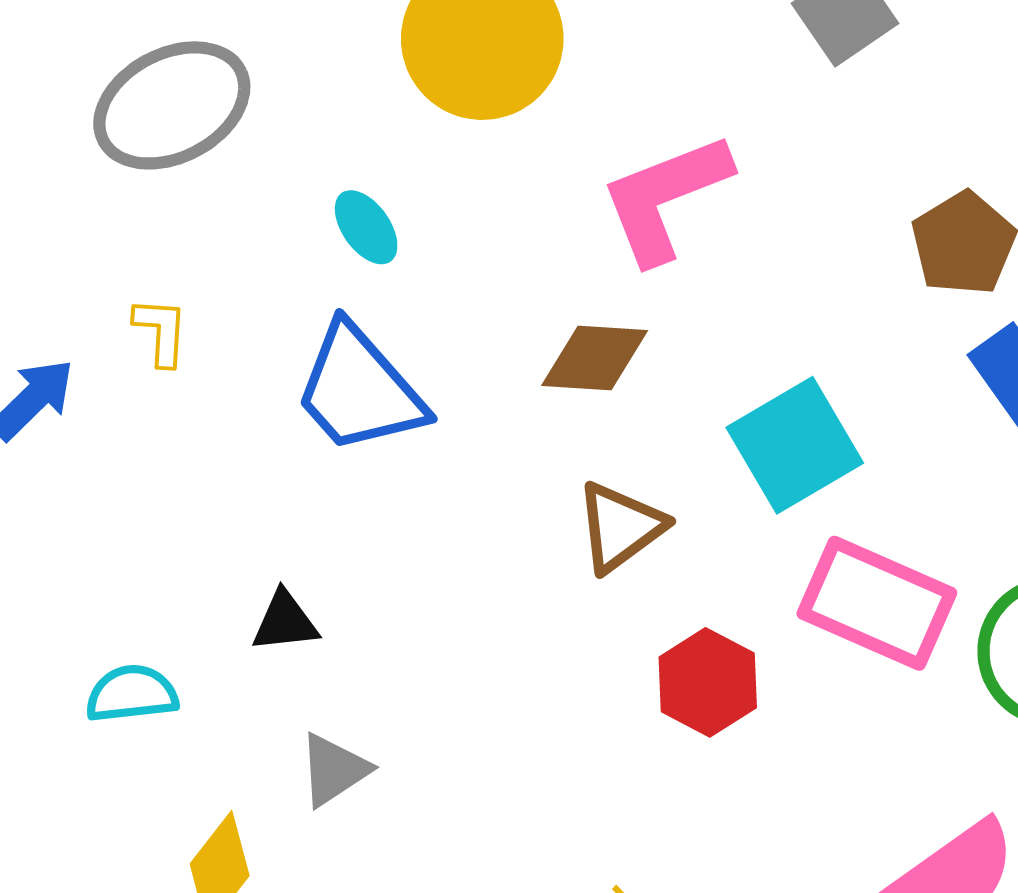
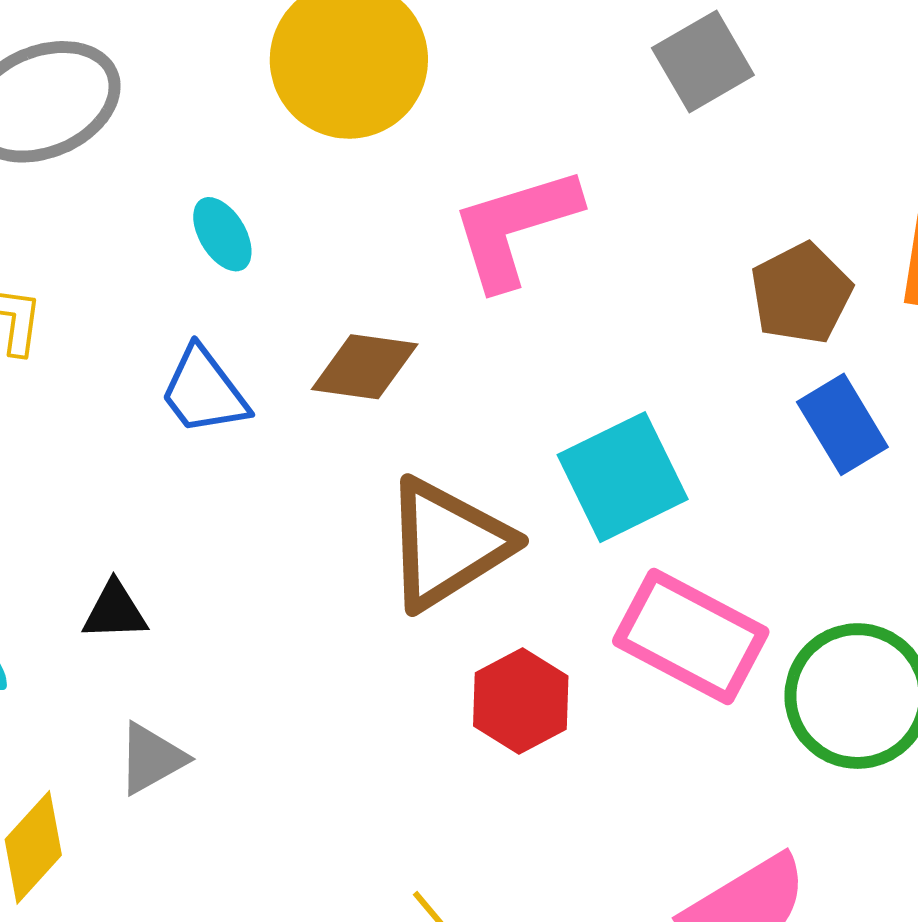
brown diamond: (595, 358) -> (365, 367), moved
blue trapezoid: (359, 390) -> (204, 391), size x0.7
brown triangle: (620, 527) -> (447, 544), size x1.5

